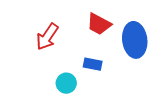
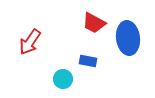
red arrow: (47, 37) -> (30, 42), moved

